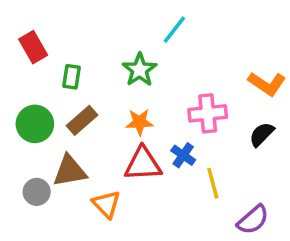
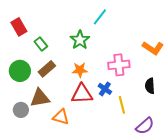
green rectangle: (72, 77) -> (41, 44), turned -48
black semicircle: (262, 134) -> (150, 86), moved, turned -49
orange triangle: (106, 204) -> (61, 117), turned -30

